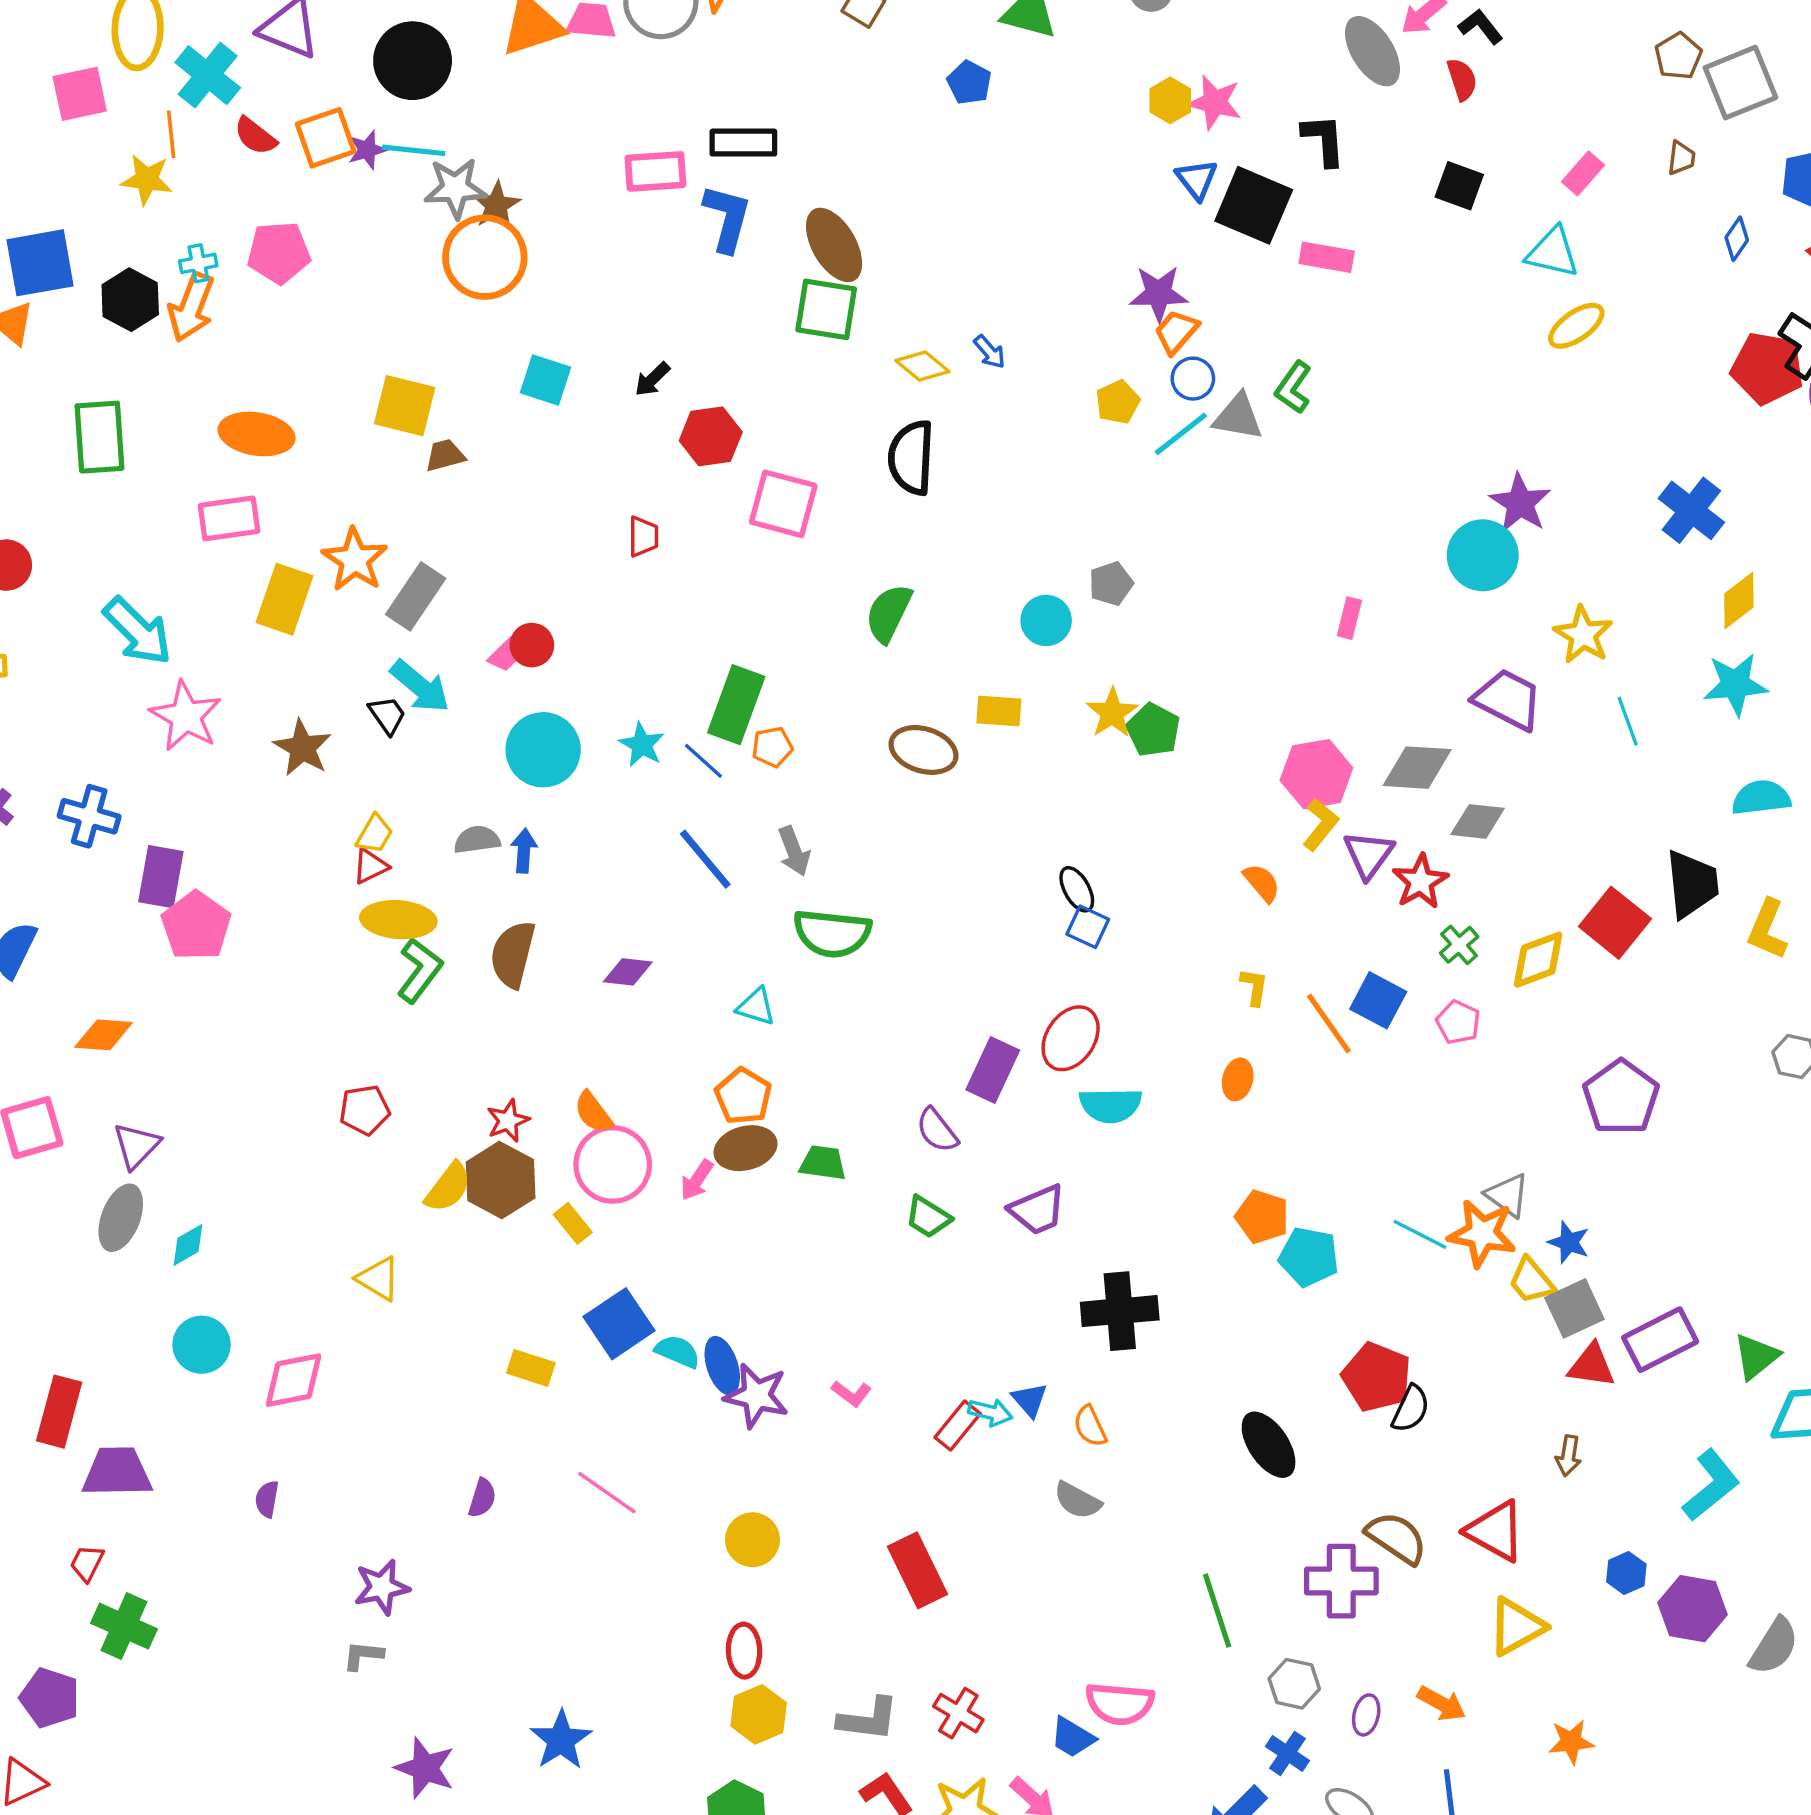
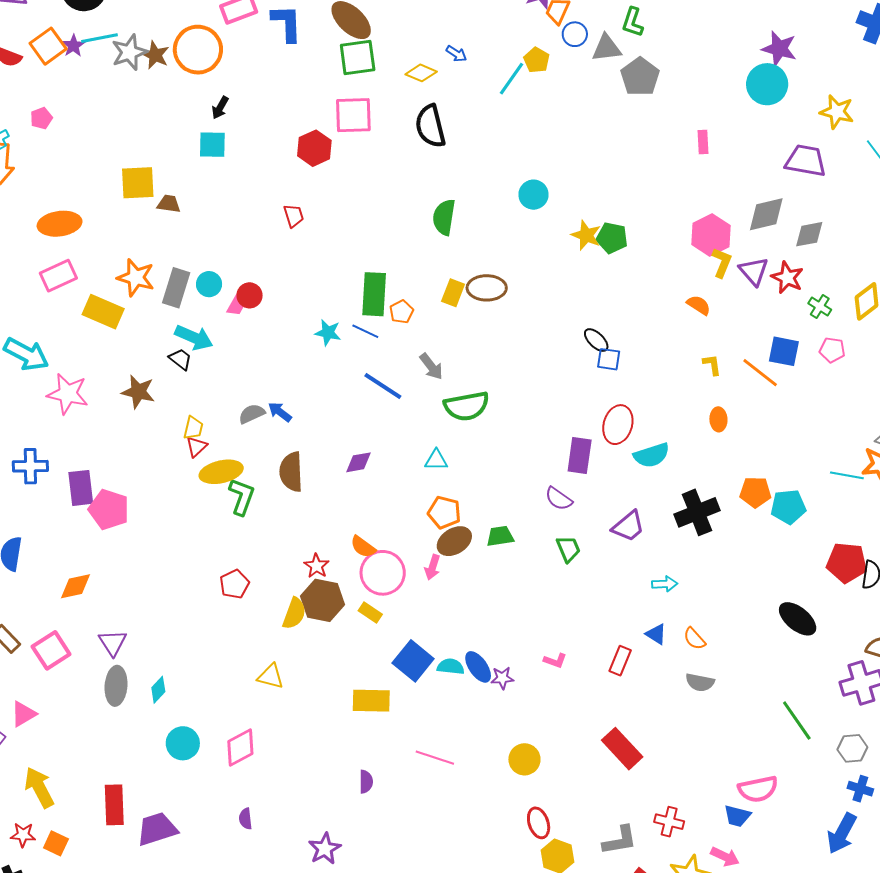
pink pentagon: (279, 253) -> (41, 118), size x0.6
orange circle: (485, 257) -> (198, 50), moved
black arrow: (652, 379) -> (220, 108), moved
cyan line: (1181, 434) -> (511, 79), moved
brown trapezoid: (445, 455) -> (169, 204), turned 40
pink square: (783, 504) -> (353, 115), moved
gray pentagon: (1111, 584) -> (640, 77), moved, size x1.5
yellow rectangle: (284, 599) -> (103, 312), turned -69
yellow rectangle: (999, 711) -> (453, 293), moved, turned -56
cyan circle: (543, 750) -> (209, 284), moved, size x0.6
blue arrow: (524, 851) -> (280, 412), turned -40
green trapezoid: (928, 1217) -> (568, 549), turned -128
black cross: (1120, 1311) -> (697, 512), moved
yellow rectangle: (531, 1368) -> (371, 701), size x1.4
purple star: (756, 1396) -> (502, 678), size x0.6
cyan arrow: (990, 1412) -> (665, 584), moved

